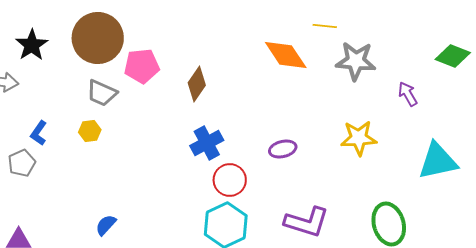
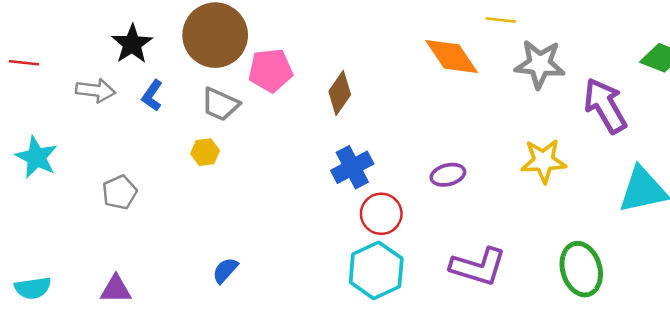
purple arrow: (408, 94) -> (605, 106), size x1.8
blue L-shape: (39, 133) -> (152, 96), moved

